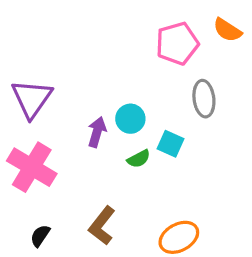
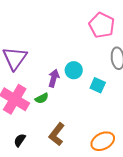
pink pentagon: (177, 43) -> (102, 25), turned -30
green semicircle: (139, 159) -> (42, 98), moved

